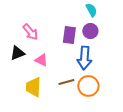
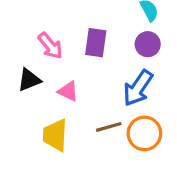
purple rectangle: (69, 35) -> (96, 43), moved
blue arrow: (84, 58) -> (138, 88), turned 30

